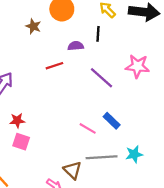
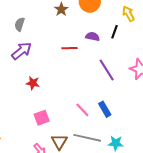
red star: (17, 121) -> (33, 83), moved
pink square: (21, 142) -> (42, 118), moved, turned 35

